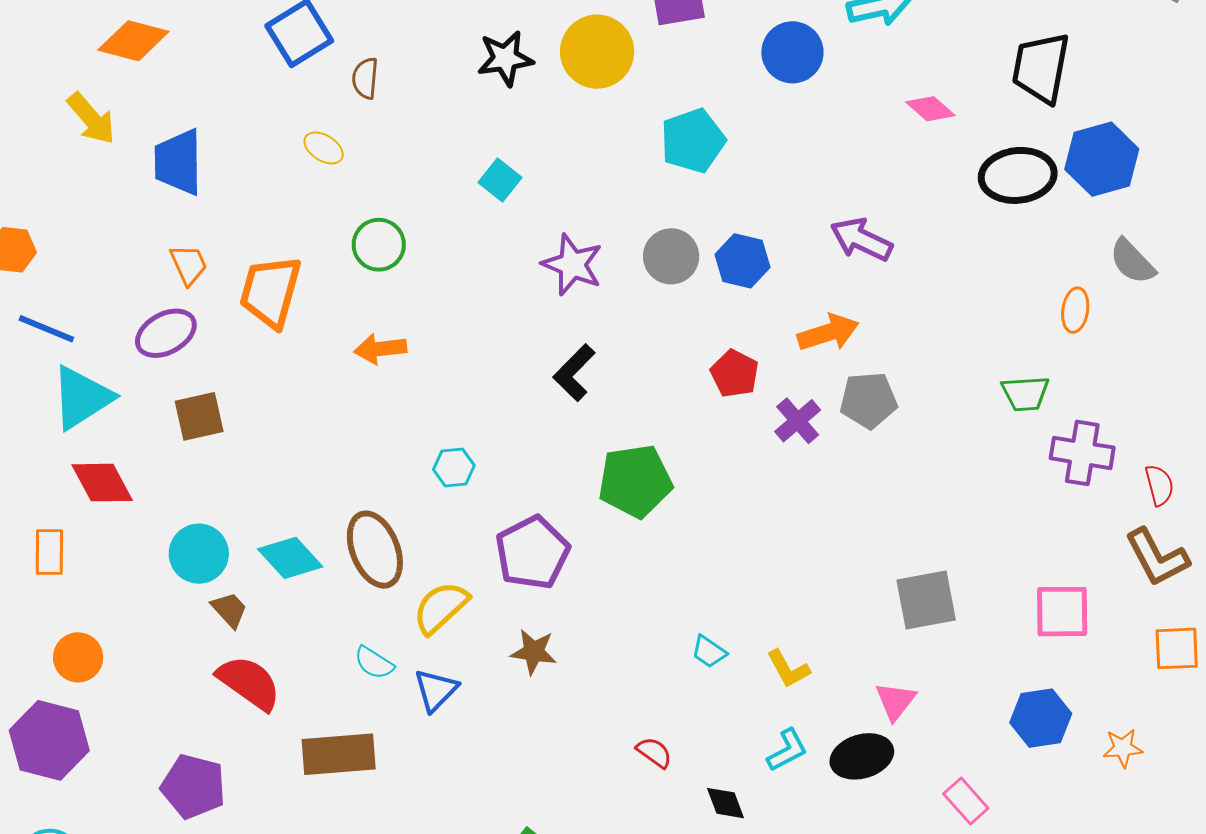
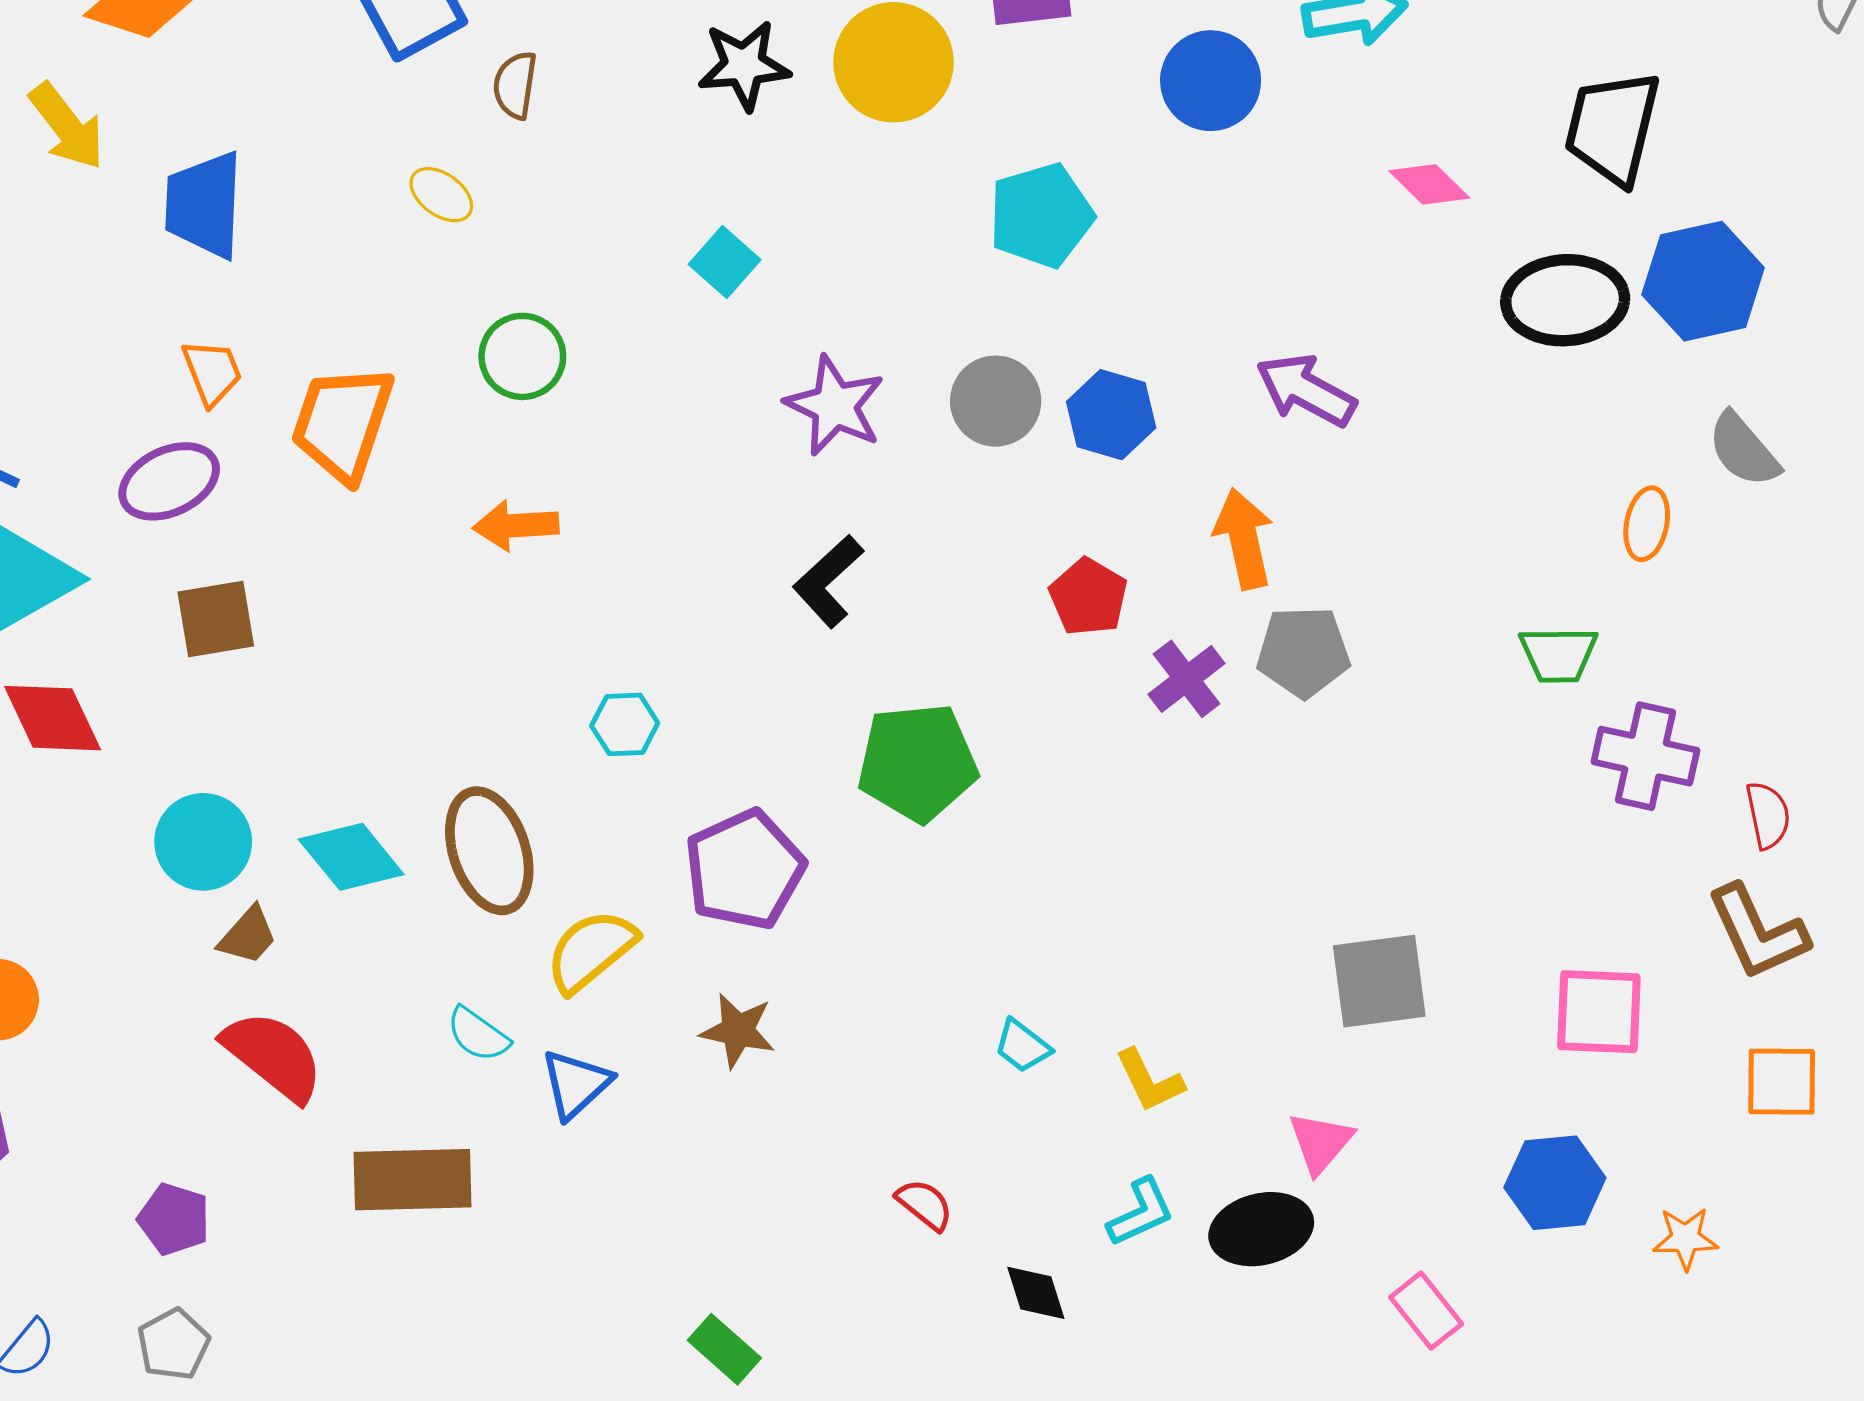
orange arrow: (828, 333) -> (1244, 539), turned -88
brown trapezoid: (229, 610) -> (248, 936), turned 81
purple pentagon: (193, 786) -> (174, 1219), size x0.7

